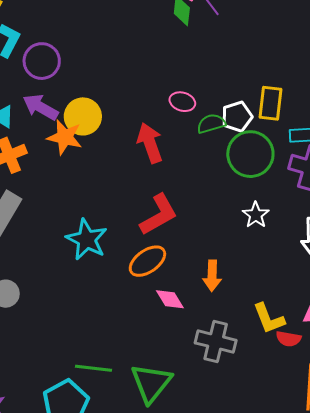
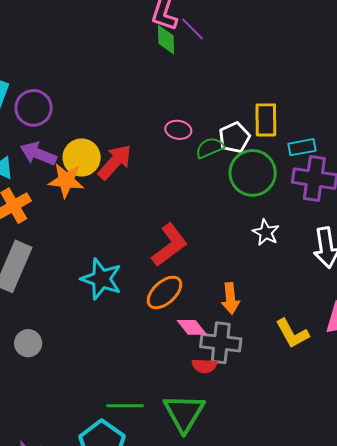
red arrow: (150, 143) -> (115, 162), moved, turned 69
red semicircle: (289, 339) -> (204, 366), moved
gray cross: (216, 342) -> (221, 343), moved

